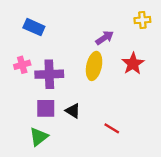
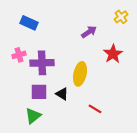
yellow cross: (142, 20) -> (121, 17), turned -32
yellow ellipse: (94, 66) -> (80, 74), moved

